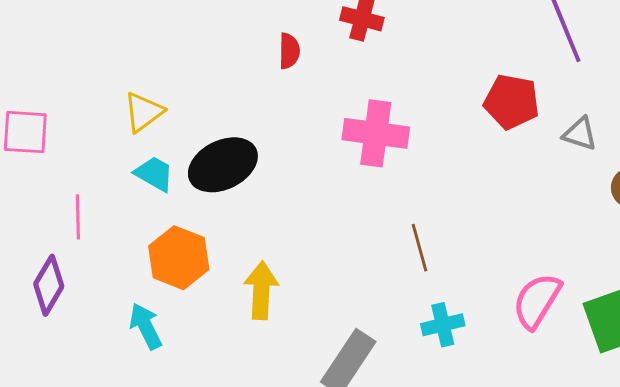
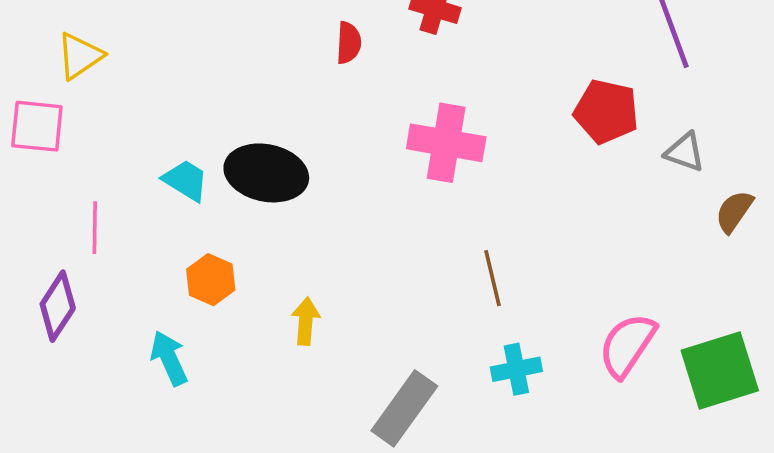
yellow triangle: (144, 112) -> (80, 56), moved
black ellipse: (223, 165) -> (266, 173), turned 36
orange hexagon: (179, 258) -> (211, 280), size x0.7
yellow arrow: (261, 290) -> (306, 321), size x0.7

